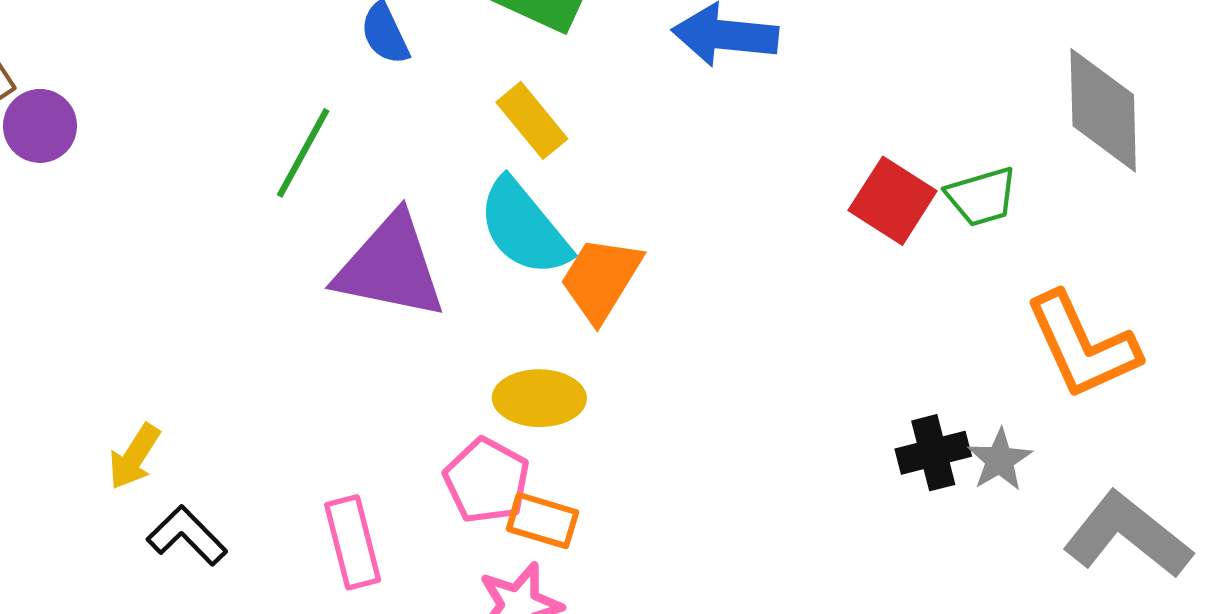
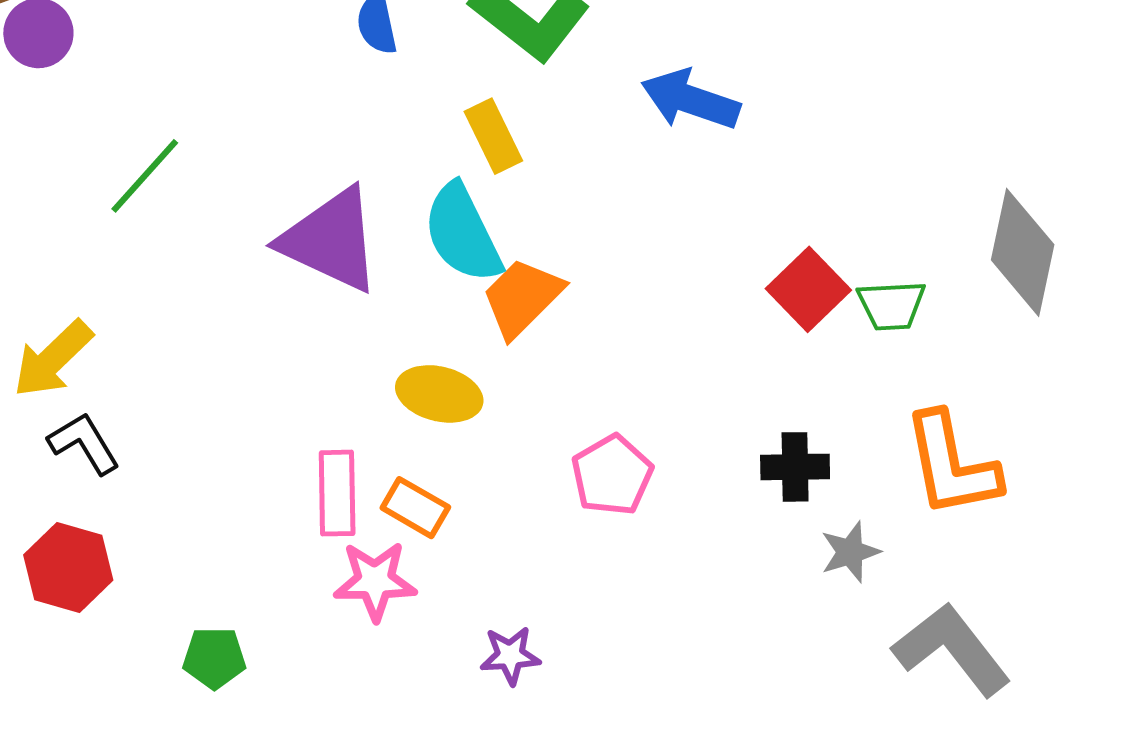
green line: (303, 153) -> (145, 176), moved
black cross: (933, 453) -> (795, 467), moved
yellow arrow: (134, 457) -> (53, 359), size x1.4
pink pentagon: (487, 481) -> (612, 475), moved
pink rectangle: (353, 542) -> (337, 493), moved

